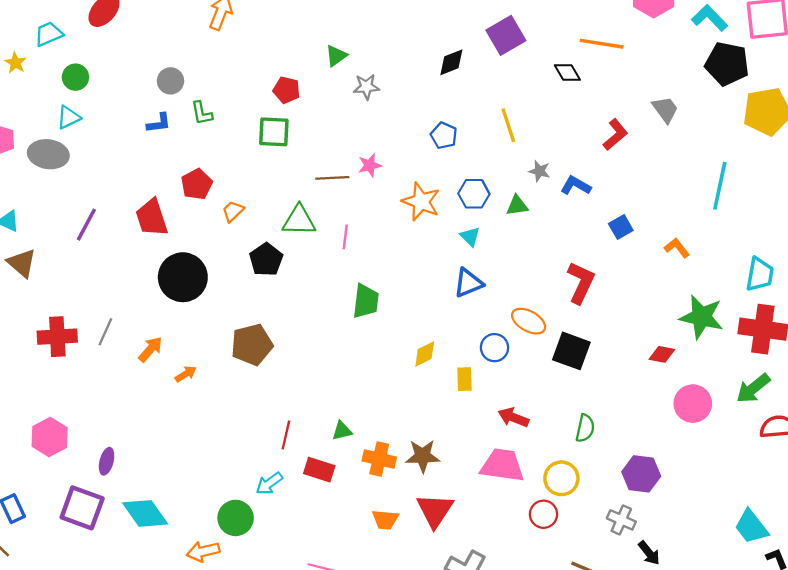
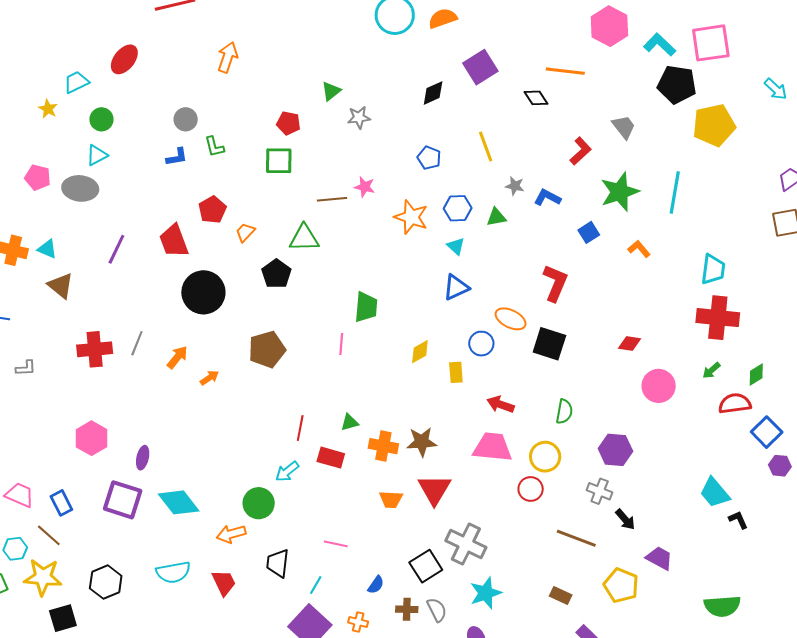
pink star: (370, 165) -> (365, 187), turned 30
pink line: (345, 237) -> (341, 344), moved
green star: (702, 317) -> (620, 192), moved, turned -30
green arrow: (753, 388) -> (711, 370), size x0.6

